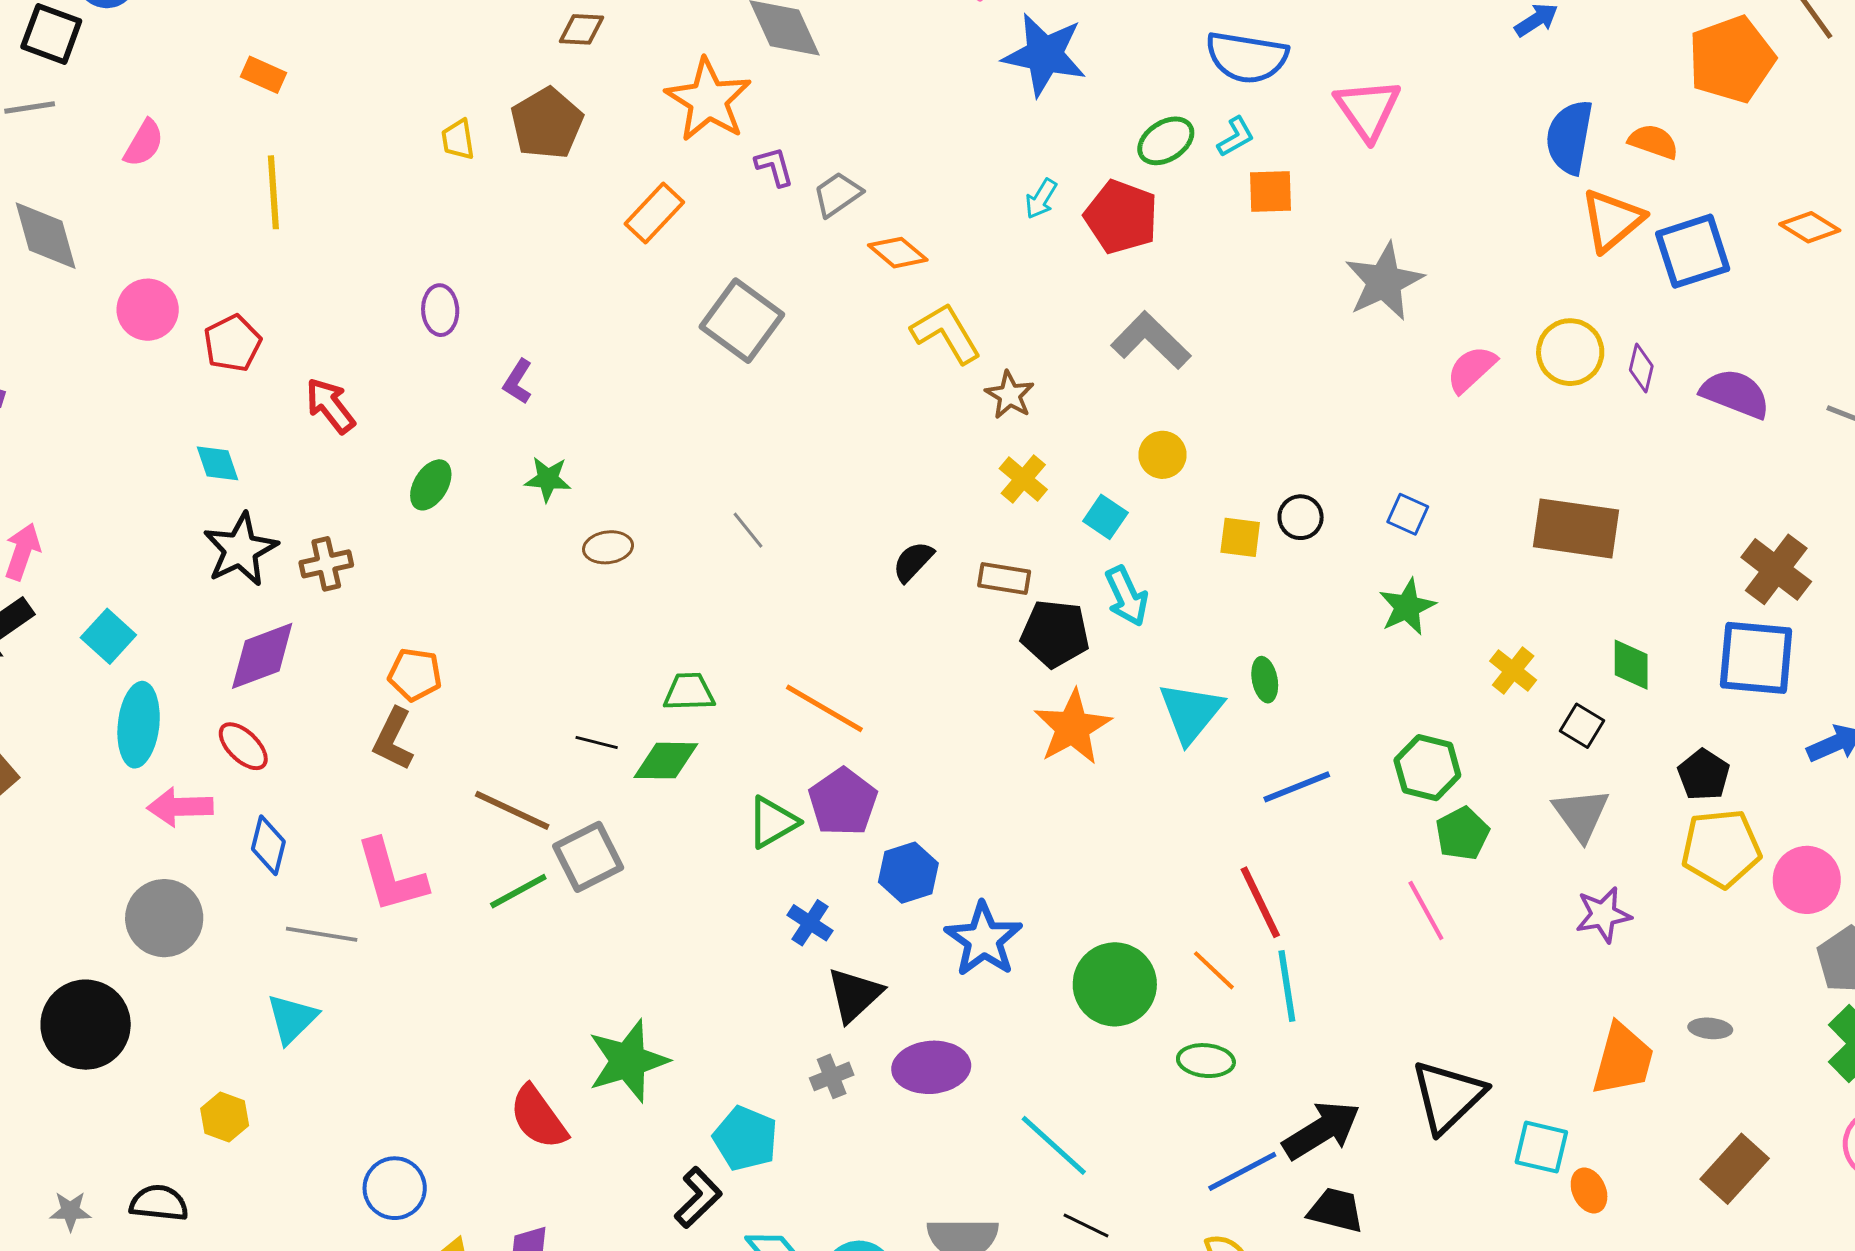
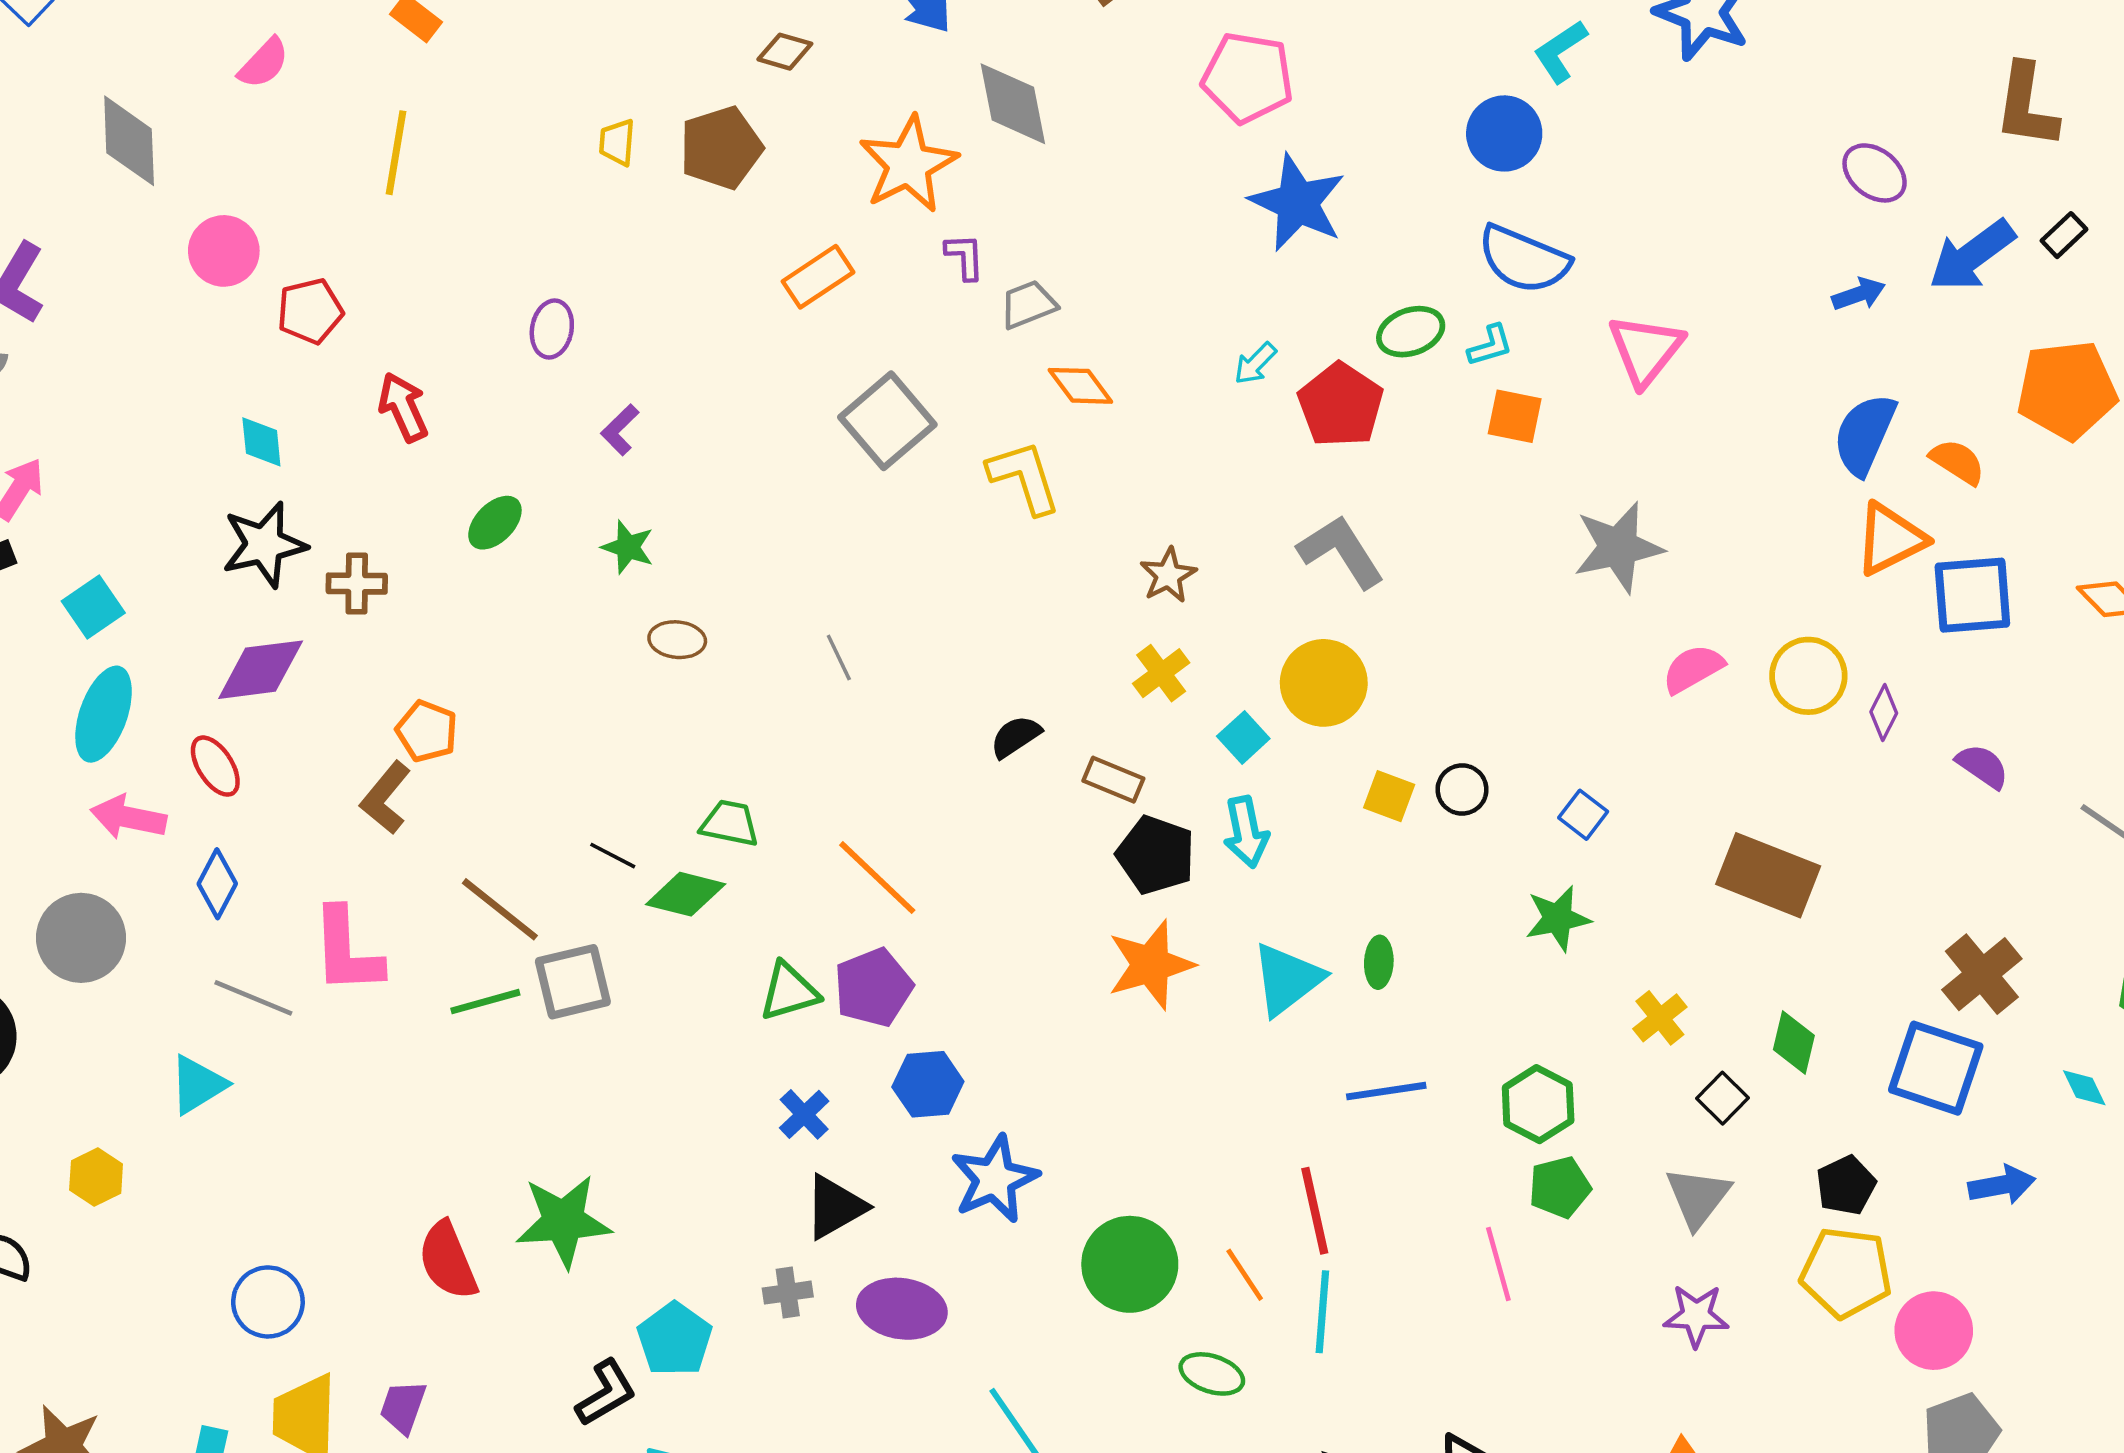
yellow L-shape: (946, 333) -> (1024, 477), moved
purple semicircle: (1735, 394) -> (1982, 766), size x0.7
yellow circle: (1162, 455) -> (1324, 683), size x1.6

